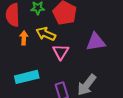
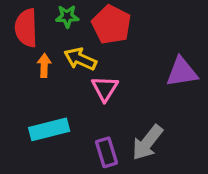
purple triangle: (96, 42) -> (182, 72), moved

